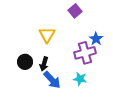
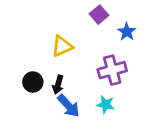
yellow triangle: (47, 35) -> (62, 46), turned 36
blue star: (96, 39) -> (127, 32), moved

